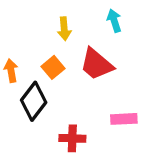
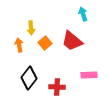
yellow arrow: (64, 29) -> (31, 28), moved
black diamond: (34, 101) -> (29, 78), moved

